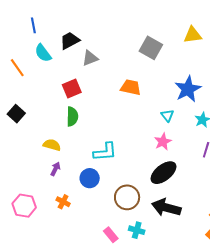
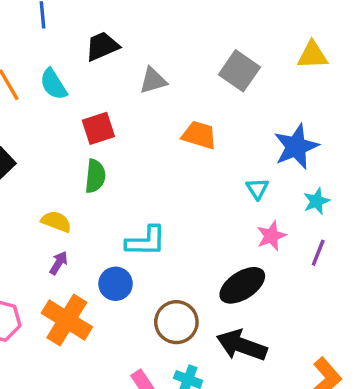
cyan semicircle: (43, 53) -> (53, 84), moved
gray triangle: (90, 58) -> (153, 81), moved
pink star: (163, 142) -> (271, 236), moved
orange cross: (63, 202) -> (67, 320), size x2.0

